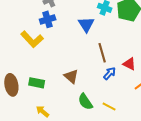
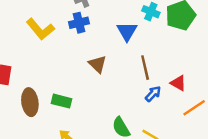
yellow L-shape: (32, 39) -> (40, 29), moved
brown triangle: (71, 76) -> (98, 64), moved

